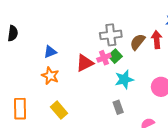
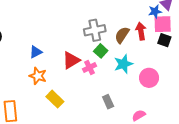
pink cross: (104, 58) -> (89, 67), moved
cyan star: (124, 79) -> (123, 64), moved
yellow rectangle: (59, 110) -> (55, 99), moved

